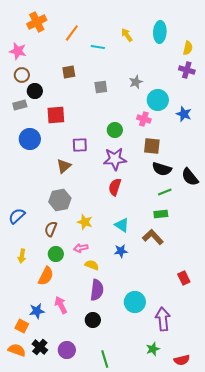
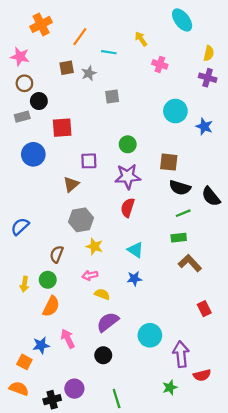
cyan ellipse: (160, 32) -> (182, 20), moved, turned -40
brown square: (69, 72) -> (67, 68), moved
gray star: (136, 82) -> (89, 73), moved
pink cross: (144, 119) -> (160, 64), moved
gray hexagon: (60, 200) -> (81, 220), moved
blue semicircle: (17, 216) -> (20, 226), moved
brown L-shape: (153, 237) -> (190, 263), moved
green circle: (56, 254) -> (48, 280), moved
purple semicircle: (97, 290) -> (108, 322), turned -135
black cross: (40, 347) -> (52, 400), moved, turned 35
red semicircle: (182, 360) -> (202, 375), moved

